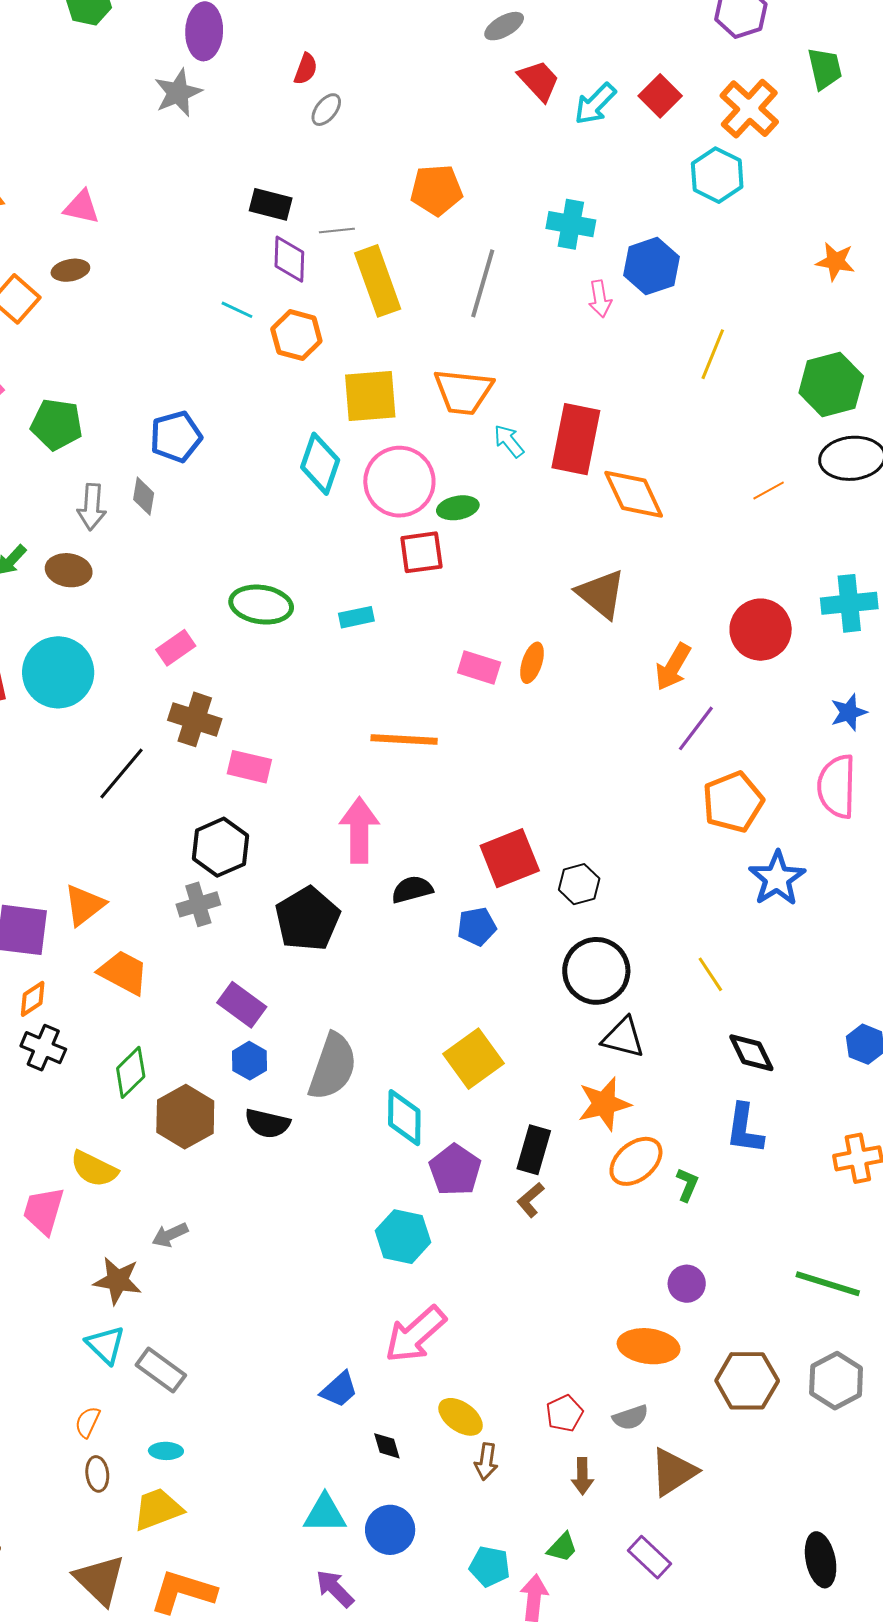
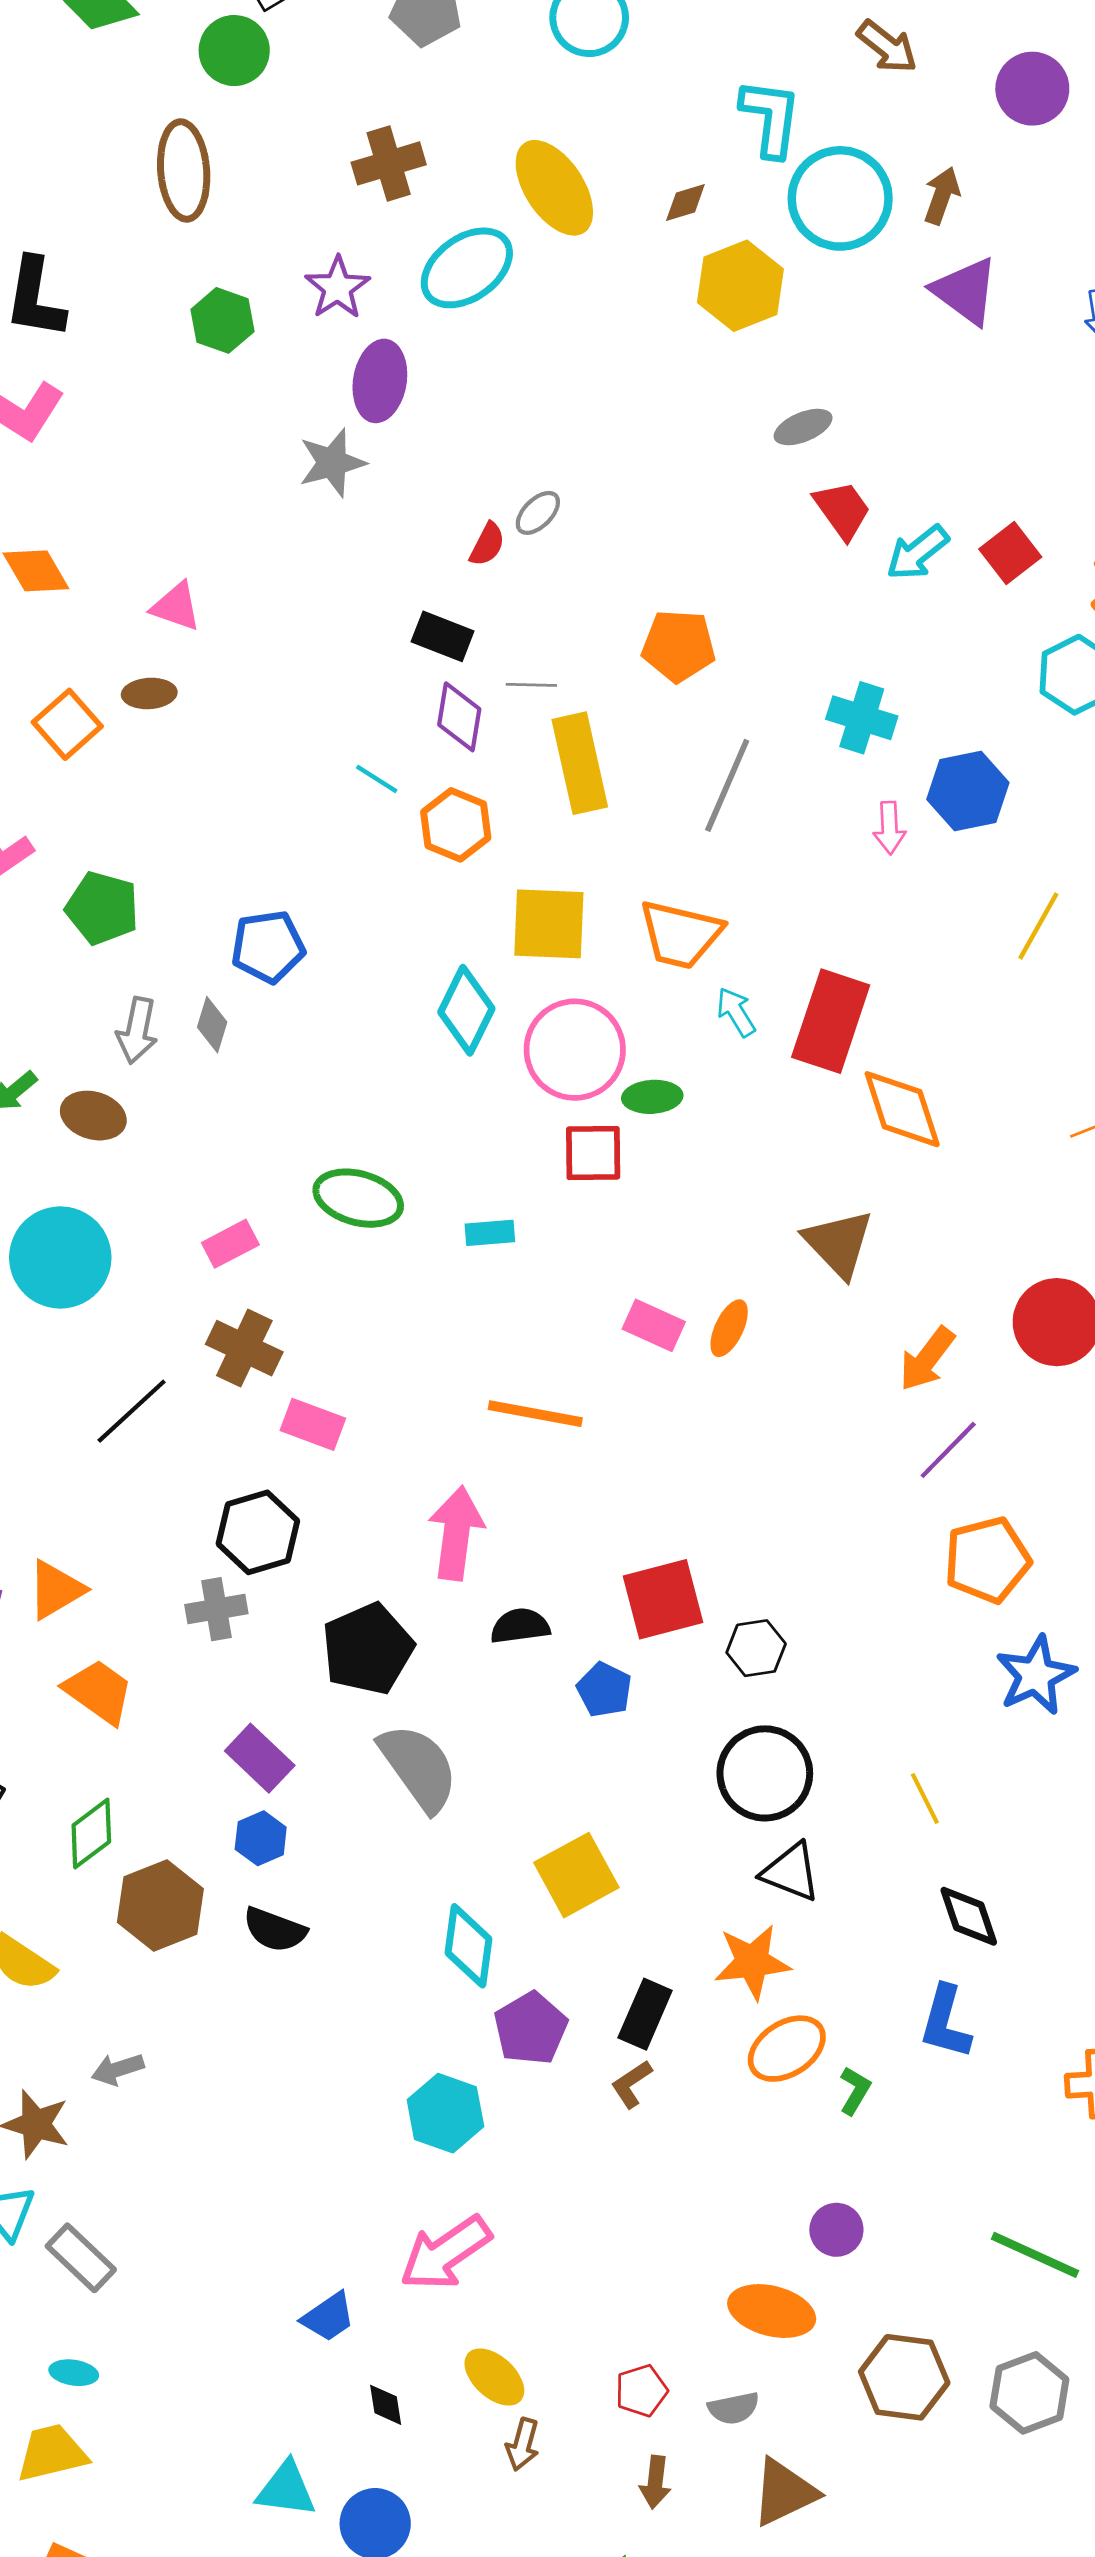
red semicircle: (306, 69) -> (487, 544), moved
blue pentagon: (477, 927) -> (604, 1690), turned 30
gray semicircle: (333, 1067) -> (419, 1767), moved, turned -62

